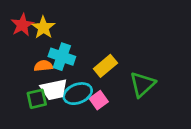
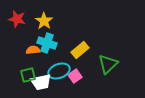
red star: (22, 25) -> (17, 19), turned -30
yellow star: (43, 28) -> (44, 21), moved
white trapezoid: (54, 90) -> (41, 82), moved

